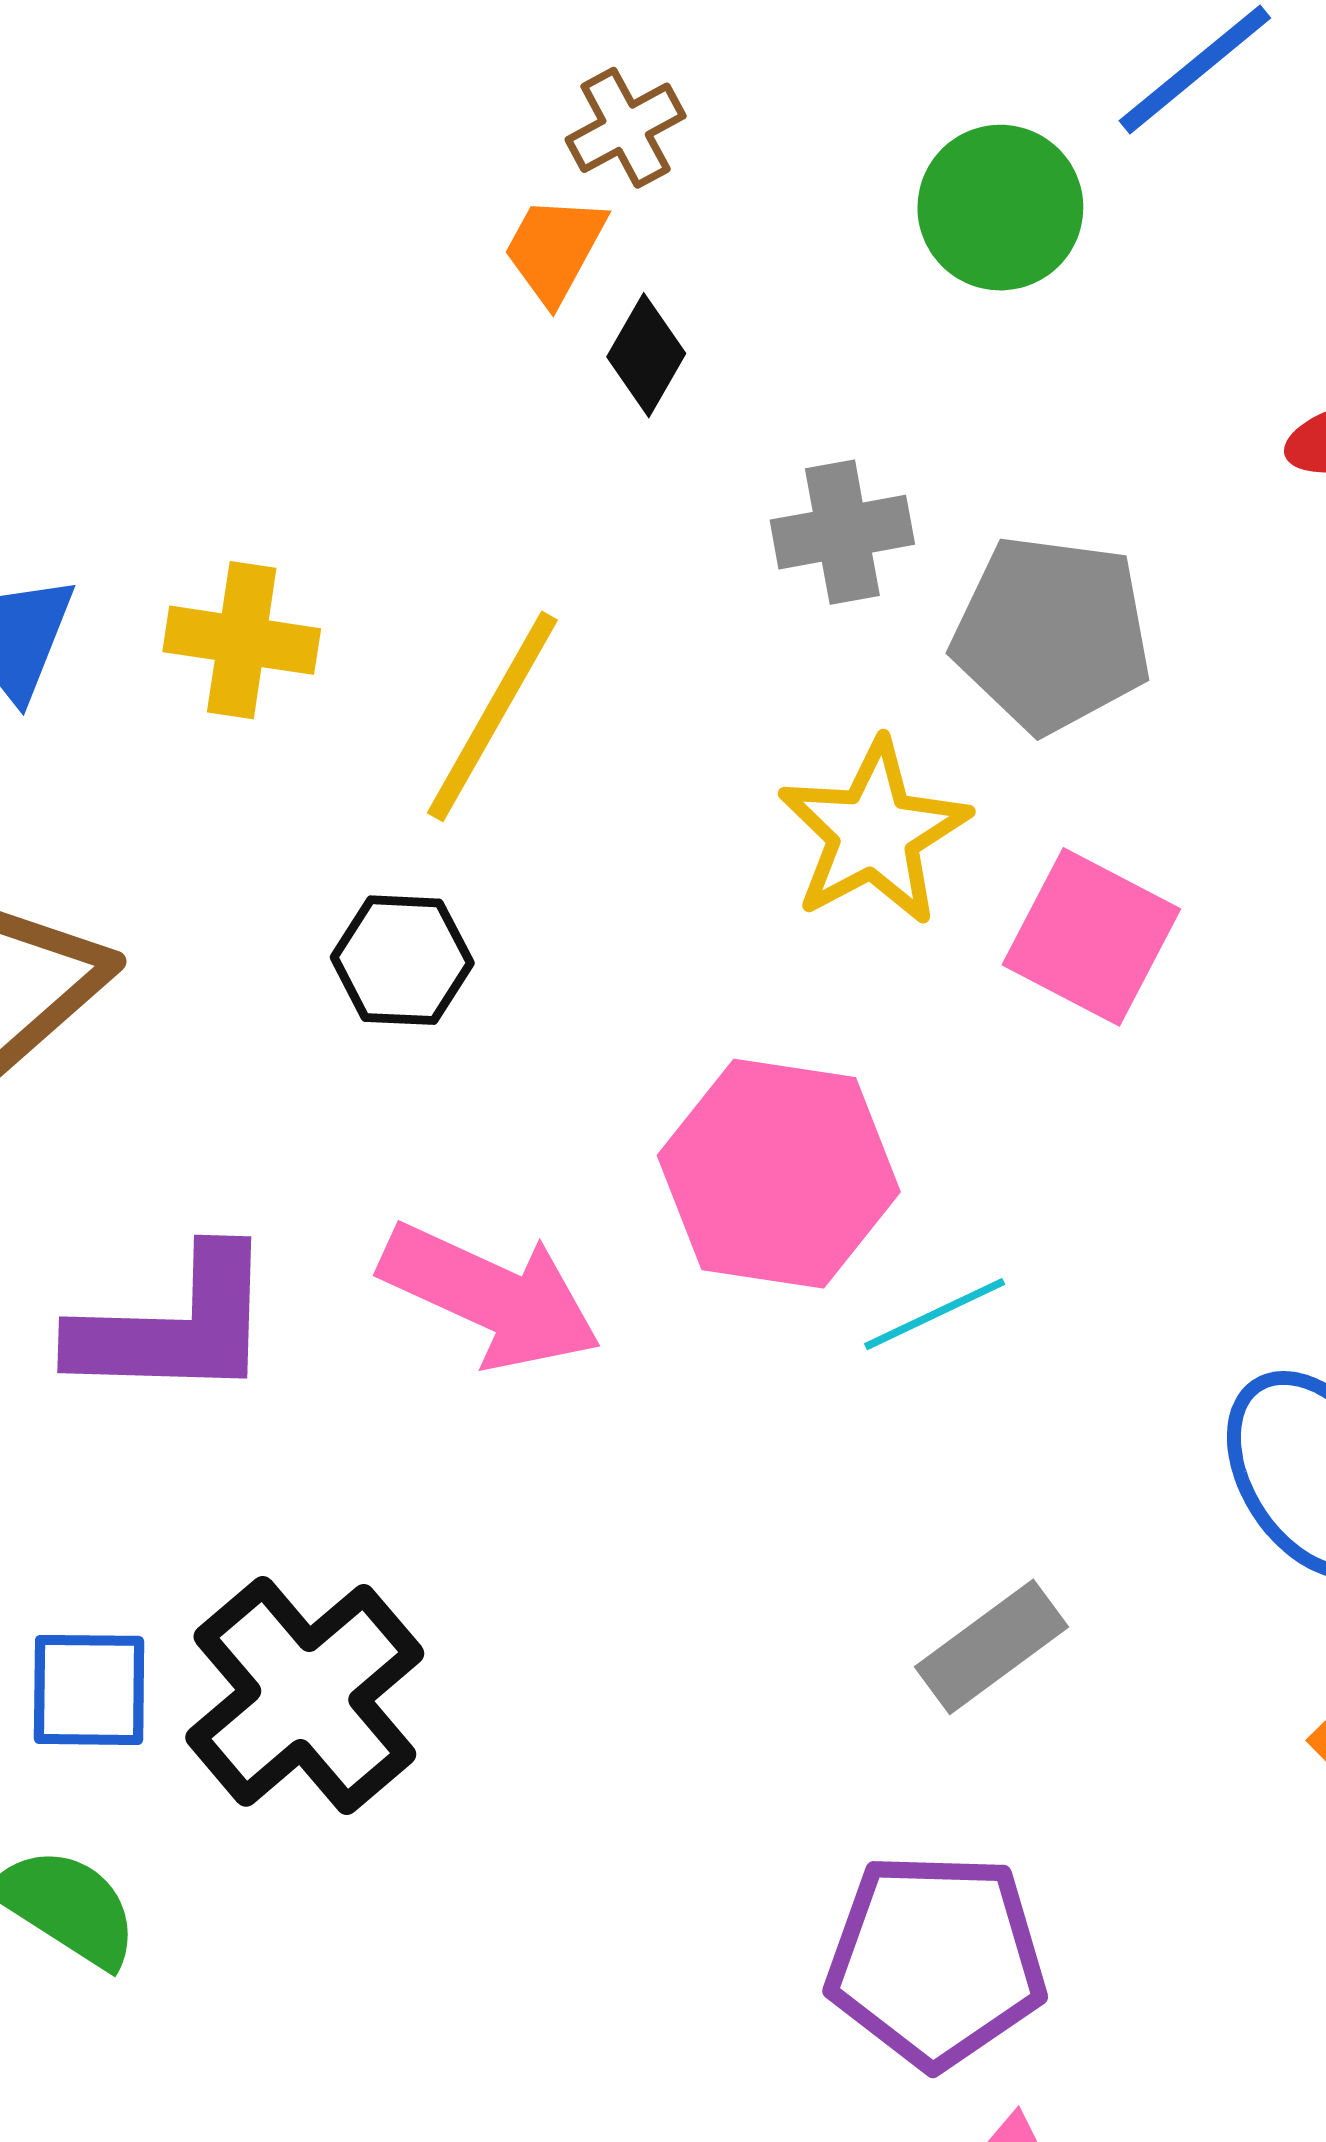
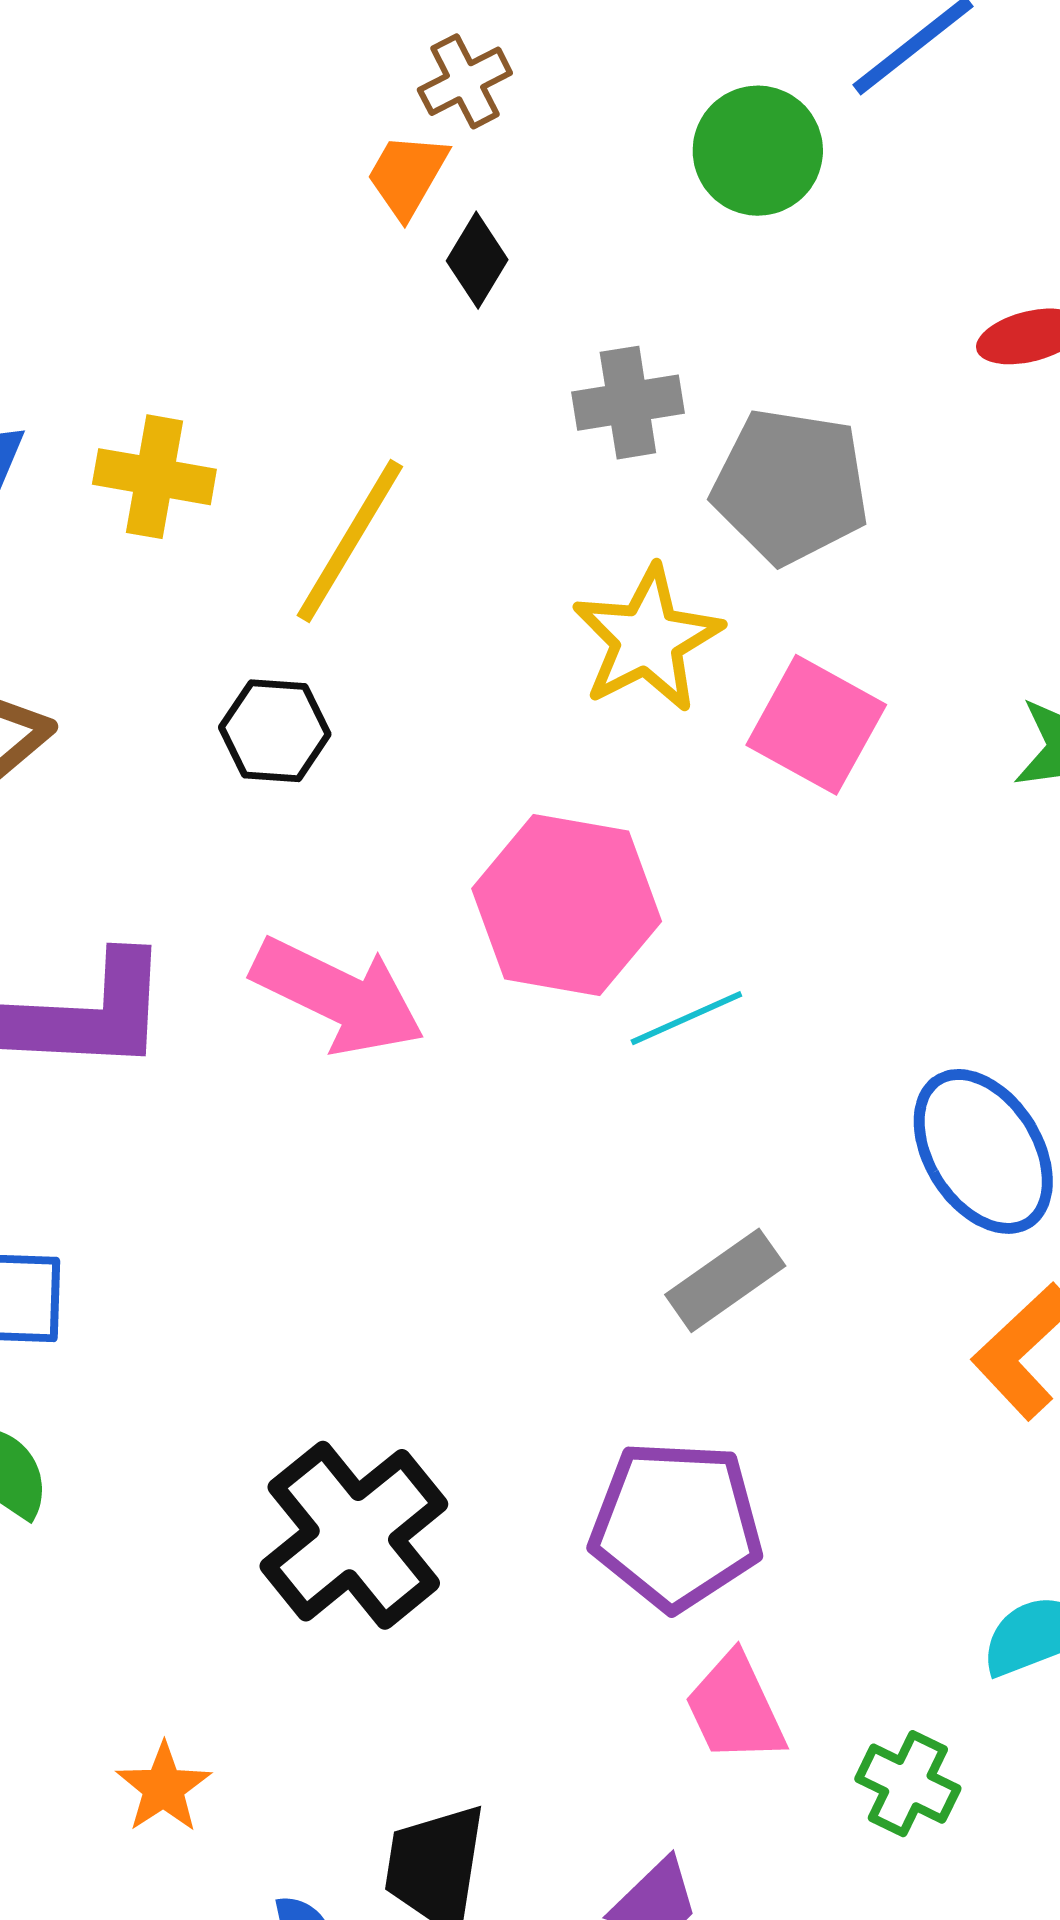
black cross: (305, 1695) -> (354, 1535), moved

